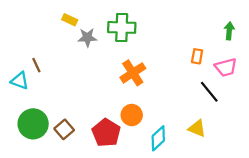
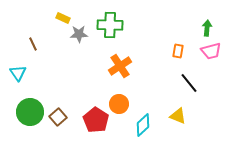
brown line: (36, 65) -> (33, 44), moved
pink trapezoid: (226, 67) -> (211, 51), moved
cyan triangle: (20, 81) -> (18, 73), turned 36

